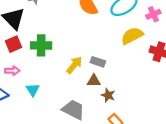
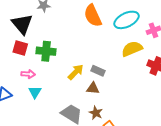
red square: (14, 44) -> (20, 48), turned 35
pink arrow: (12, 71) -> (28, 74), moved
brown star: (108, 95) -> (96, 113), moved

